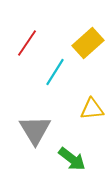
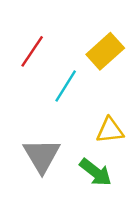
green arrow: (72, 159) -> (96, 172), moved

